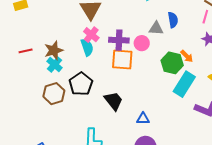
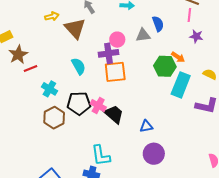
pink cross: (91, 35) -> (98, 106), moved
pink circle: (142, 43) -> (117, 40), moved
brown star: (54, 50) -> (18, 55), moved
red line: (26, 51) -> (31, 69), moved
black pentagon: (81, 84) -> (79, 103), turned -30

